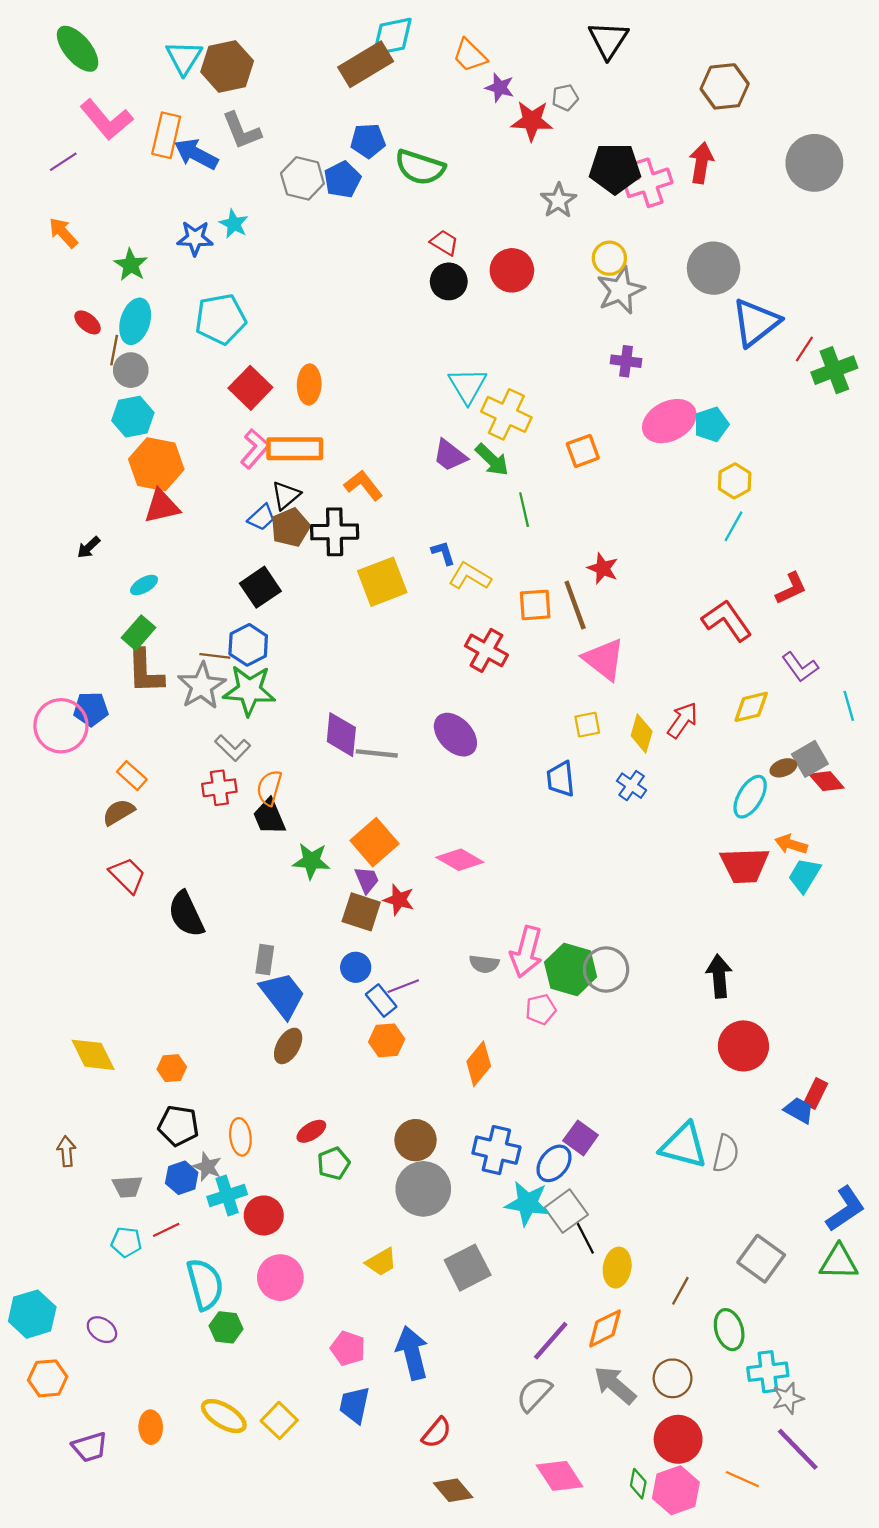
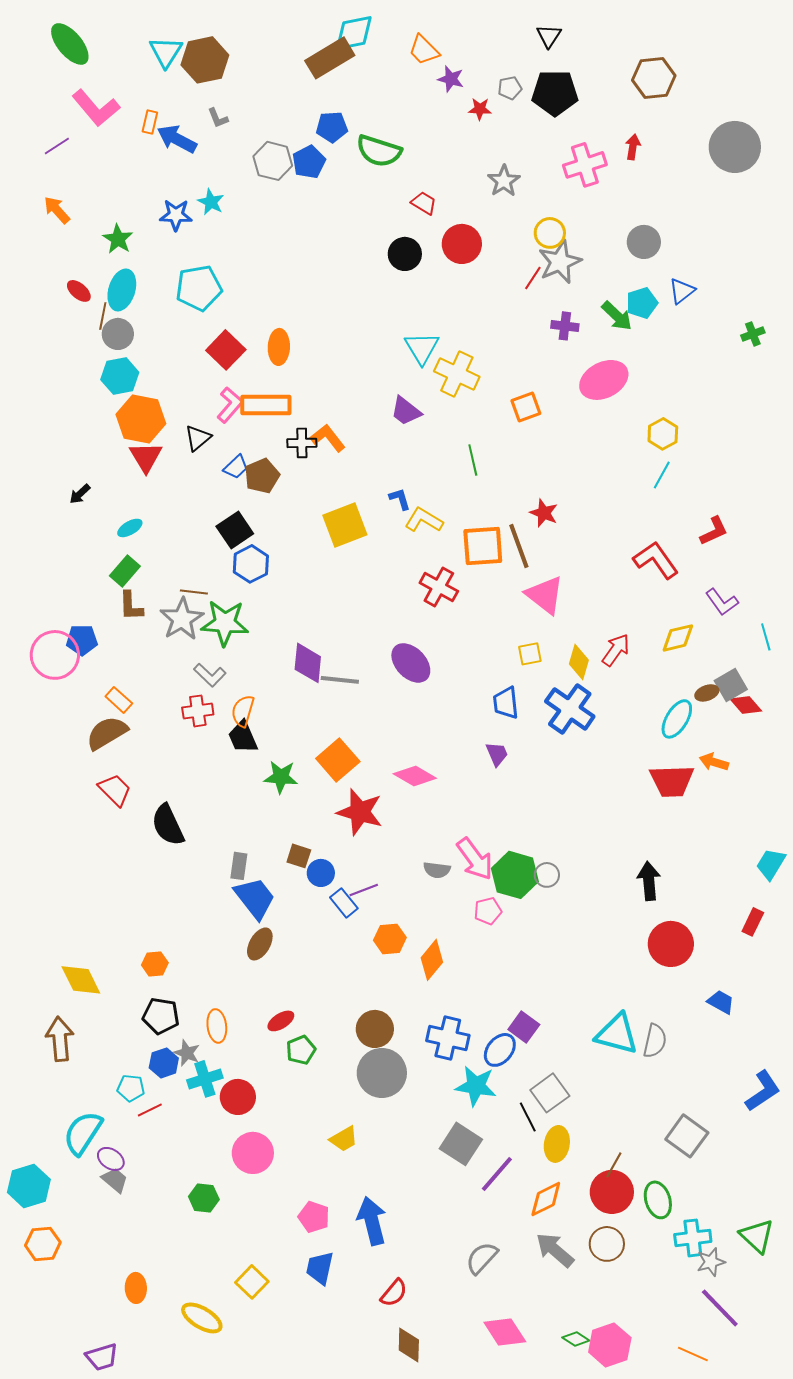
black triangle: (608, 40) -> (549, 36), size x0.7
red star: (532, 121) -> (480, 109), size x0.6
gray L-shape: (242, 131) -> (218, 118), size x0.6
orange rectangle: (166, 135) -> (150, 122), size x0.6
red arrow: (701, 163) -> (633, 147), size x0.7
black pentagon: (615, 168) -> (555, 93), moved
red trapezoid: (444, 243) -> (424, 203), moved
gray circle: (714, 268) -> (644, 242), size x0.7
blue triangle: (756, 322) -> (682, 291), size x0.6
red line: (804, 349) -> (533, 278), moved
green cross: (834, 370) -> (753, 334), size x0.6
cyan pentagon: (711, 424) -> (642, 303), moved
green arrow: (492, 460) -> (617, 316), moved
black triangle: (286, 495) -> (198, 438), moved
red triangle: (162, 506) -> (146, 457), turned -48
black cross: (335, 532) -> (302, 443), moved, size x0.7
orange square: (535, 605) -> (483, 546), size x1.4
blue hexagon: (248, 645) -> (251, 564), moved
brown L-shape: (145, 671) -> (131, 606), size x0.7
blue cross: (632, 786) -> (570, 709), size x1.8
brown semicircle: (119, 812) -> (107, 733), size x1.4
cyan trapezoid: (804, 875) -> (771, 864), moved
purple trapezoid: (367, 880) -> (497, 754), moved
red star: (399, 900) -> (360, 812), size x1.6
brown square: (361, 912) -> (299, 856), moved, size x0.7
pink arrow: (526, 952) -> (475, 859), turned -51
gray circle: (606, 970) -> (547, 875), size x0.6
orange hexagon: (387, 1040) -> (390, 939), moved
yellow diamond: (93, 1055) -> (81, 980), moved
red rectangle: (815, 1094) -> (753, 922), moved
brown arrow: (66, 1151) -> (60, 1039), size x1.6
gray trapezoid: (127, 1187) -> (115, 1180), moved, turned -136
gray square: (566, 1211) -> (550, 1093), moved
cyan pentagon: (126, 1242) -> (131, 1088), moved
green triangle: (839, 1262) -> (757, 1236), moved, turned 42
gray square: (468, 1268) -> (461, 1144), moved, turned -30
cyan semicircle: (205, 1284) -> (83, 1133), moved, turned -132
purple ellipse: (102, 1330) -> (111, 1159), moved
purple line: (551, 1341) -> (497, 1174), moved
yellow ellipse: (224, 1416) -> (202, 1318), moved
red circle: (678, 1439) -> (612, 1192), moved
purple trapezoid: (90, 1447) -> (102, 1357), moved
orange line: (742, 1479) -> (693, 1354), moved
green diamond: (638, 1484) -> (576, 1339), turned -68
brown diamond: (453, 1490) -> (409, 1345), turned 42

